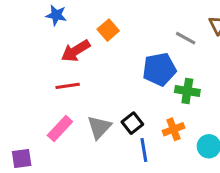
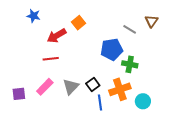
blue star: (56, 15) -> (33, 16), moved
orange cross: (173, 129) -> (120, 89), size x1.5
purple square: (22, 159) -> (19, 94), moved

